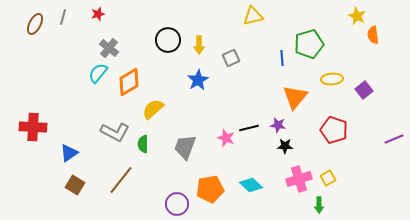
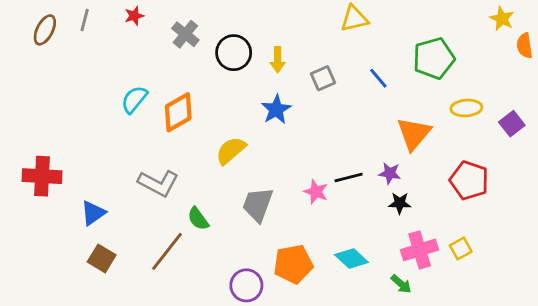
gray cross: (109, 48) -> (185, 34), moved
blue line: (282, 58) -> (378, 78), moved, turned -35
yellow semicircle: (153, 109) -> (231, 151), moved
green semicircle: (143, 144) -> (198, 219), moved, turned -36
green arrow: (319, 205) -> (401, 284), moved, turned -49

